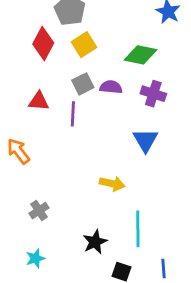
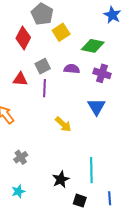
yellow square: (84, 45) -> (61, 32), moved
gray square: (83, 84) -> (43, 66), moved
yellow arrow: (112, 184) -> (63, 124), moved, turned 30

